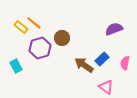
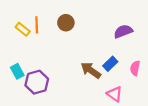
orange line: (34, 23) -> (37, 25), turned 49
brown circle: (62, 38) -> (66, 23), moved
purple hexagon: (40, 48) -> (37, 82), moved

